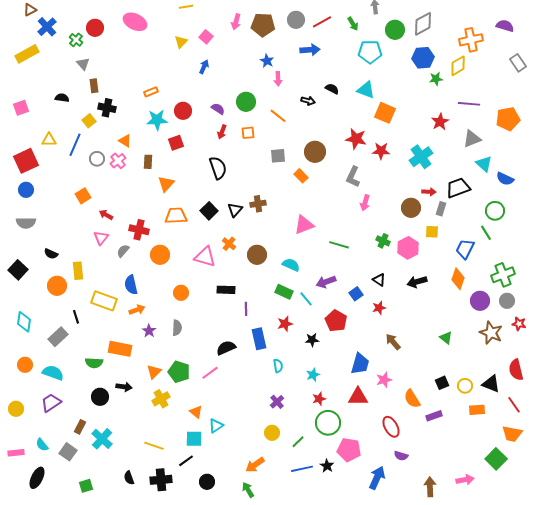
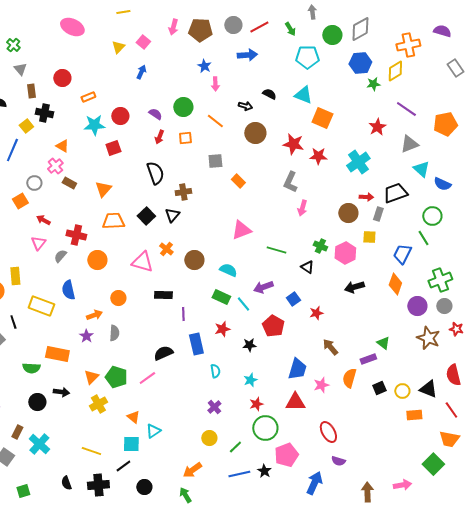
red circle: (95, 28) -> (62, 78), moved
purple line: (469, 104) -> (406, 109), turned 30
brown circle: (315, 152) -> (255, 133), moved
gray circle: (97, 159) -> (34, 183), moved
brown rectangle: (148, 162) -> (69, 183), moved, turned -64
brown cross: (258, 204) -> (183, 192), moved
black triangle: (379, 280) -> (307, 267), moved
orange arrow: (137, 310) -> (94, 315), moved
orange semicircle: (412, 399) -> (349, 378), moved, turned 48
purple rectangle: (434, 416) -> (368, 359), moved
pink pentagon: (349, 450) -> (286, 455), turned -30

